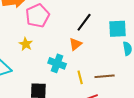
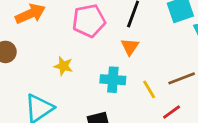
pink pentagon: (38, 16) -> (89, 21), moved, turned 30

